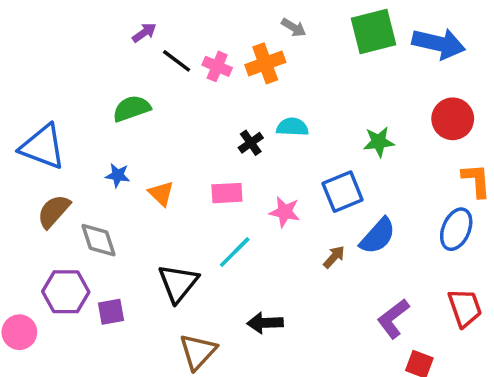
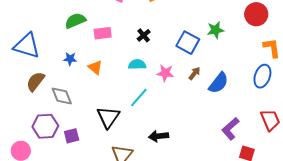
cyan semicircle: (292, 127) -> (137, 65), moved
blue square: (343, 192) -> (188, 43), moved, turned -35
pink rectangle: (227, 193) -> (103, 33), moved
brown arrow: (334, 257) -> (194, 73), moved

